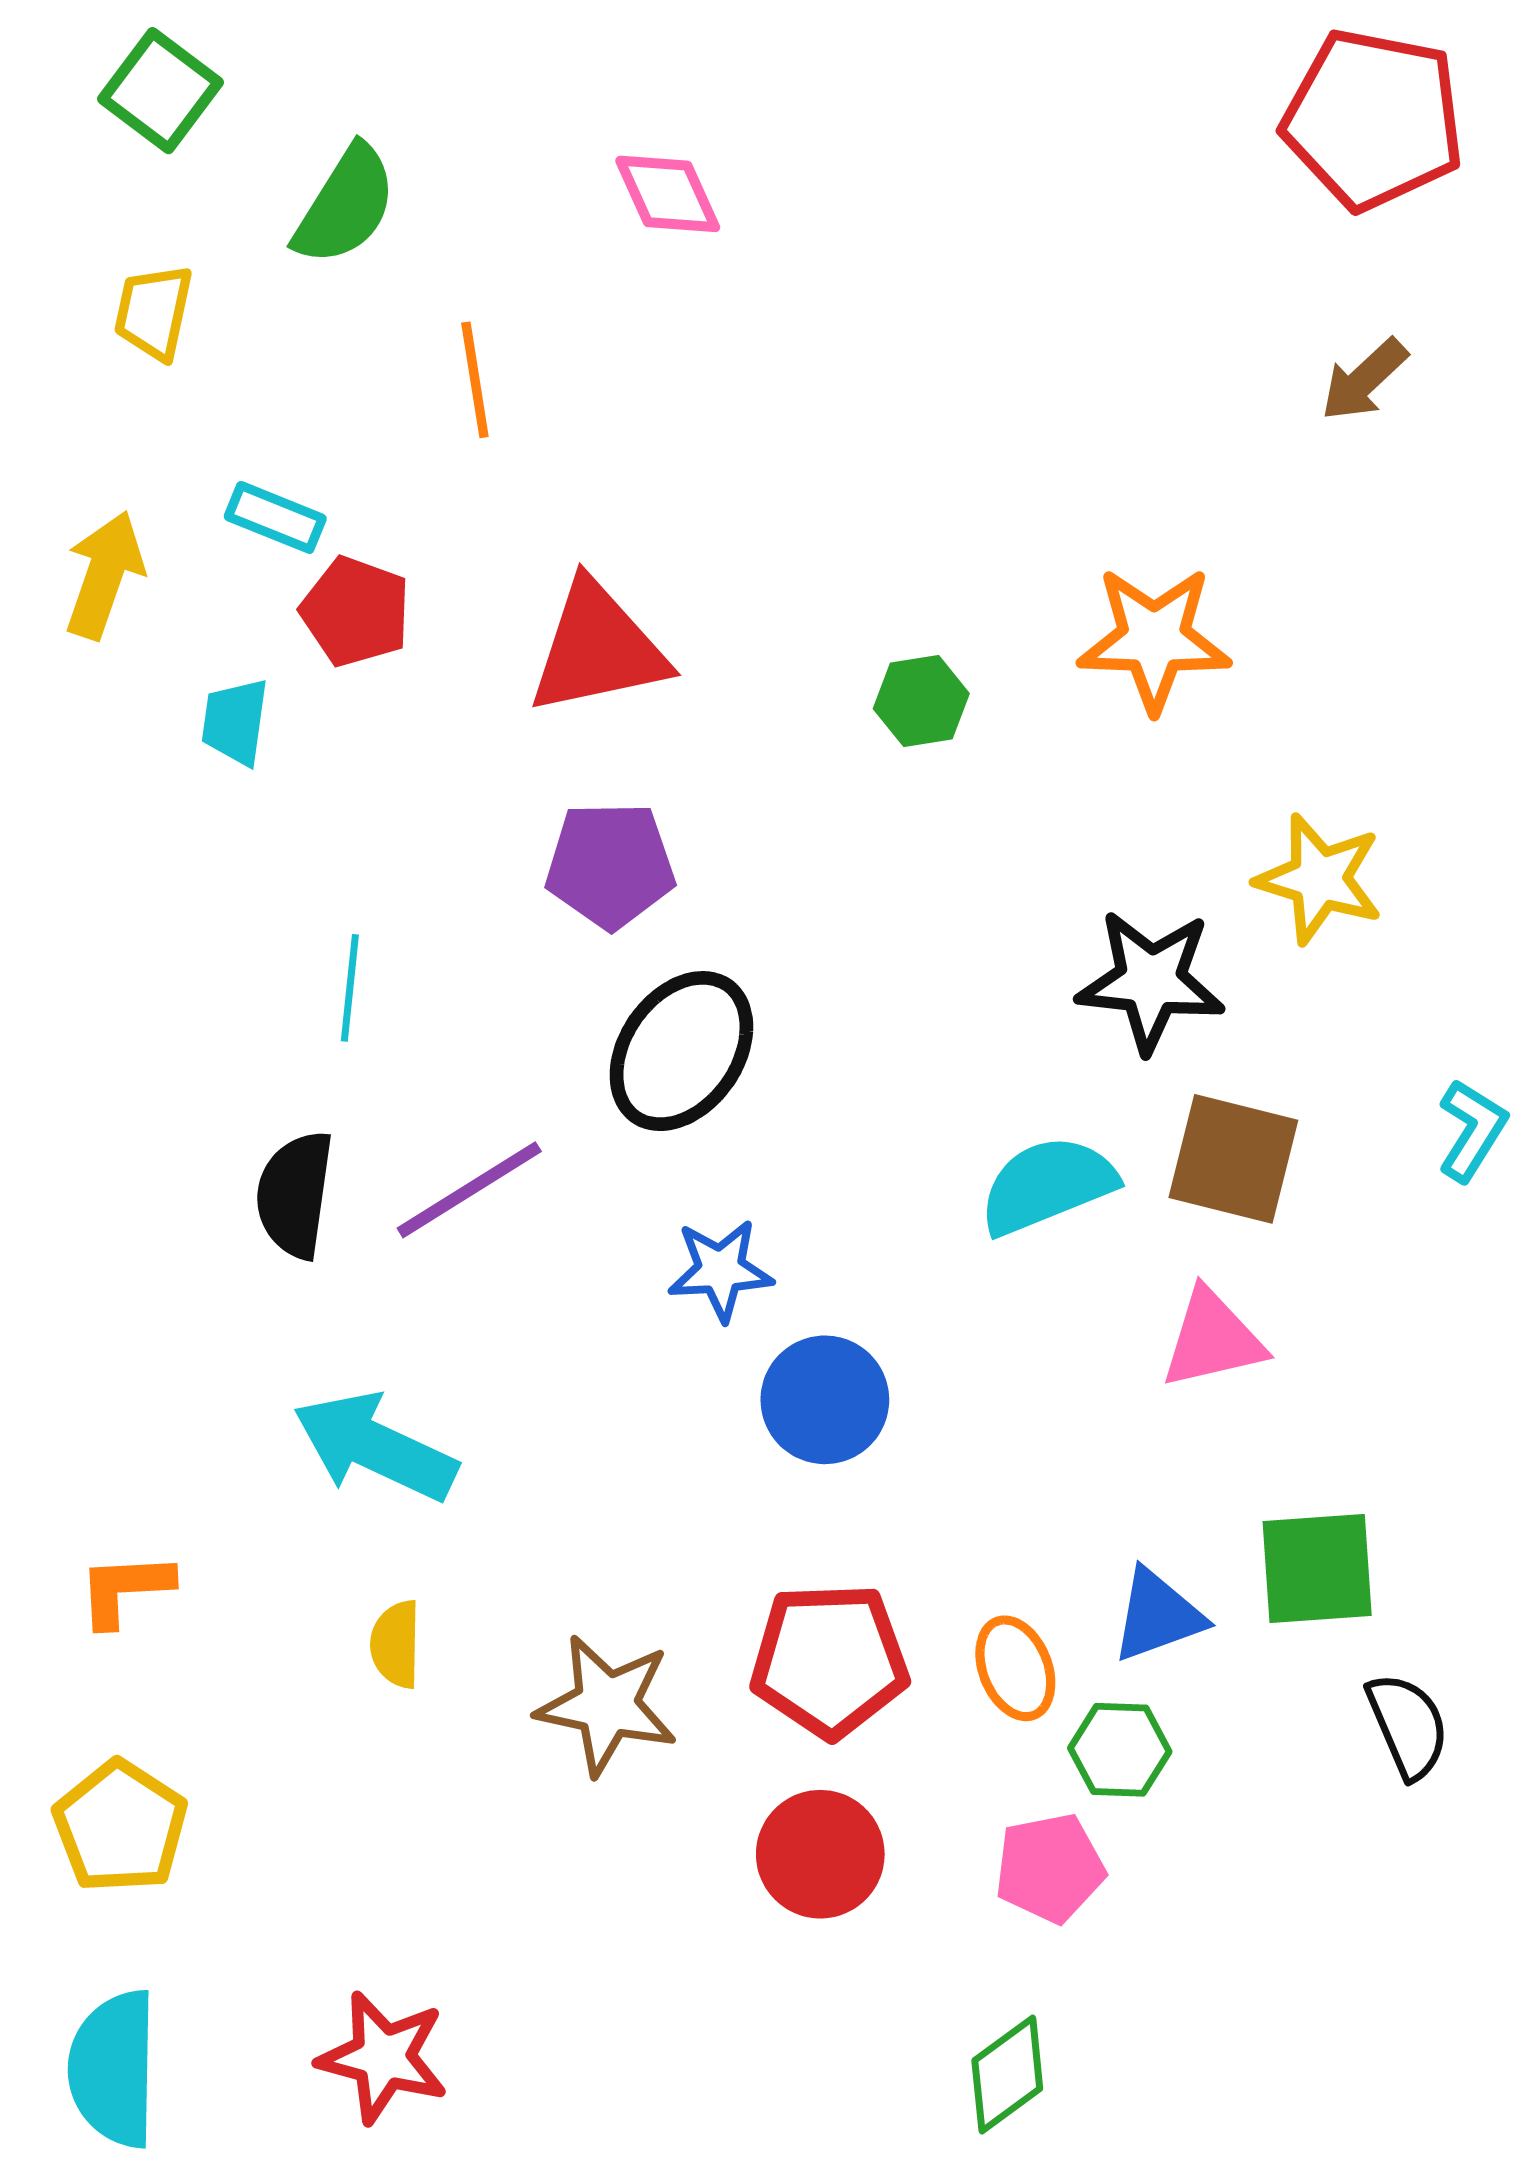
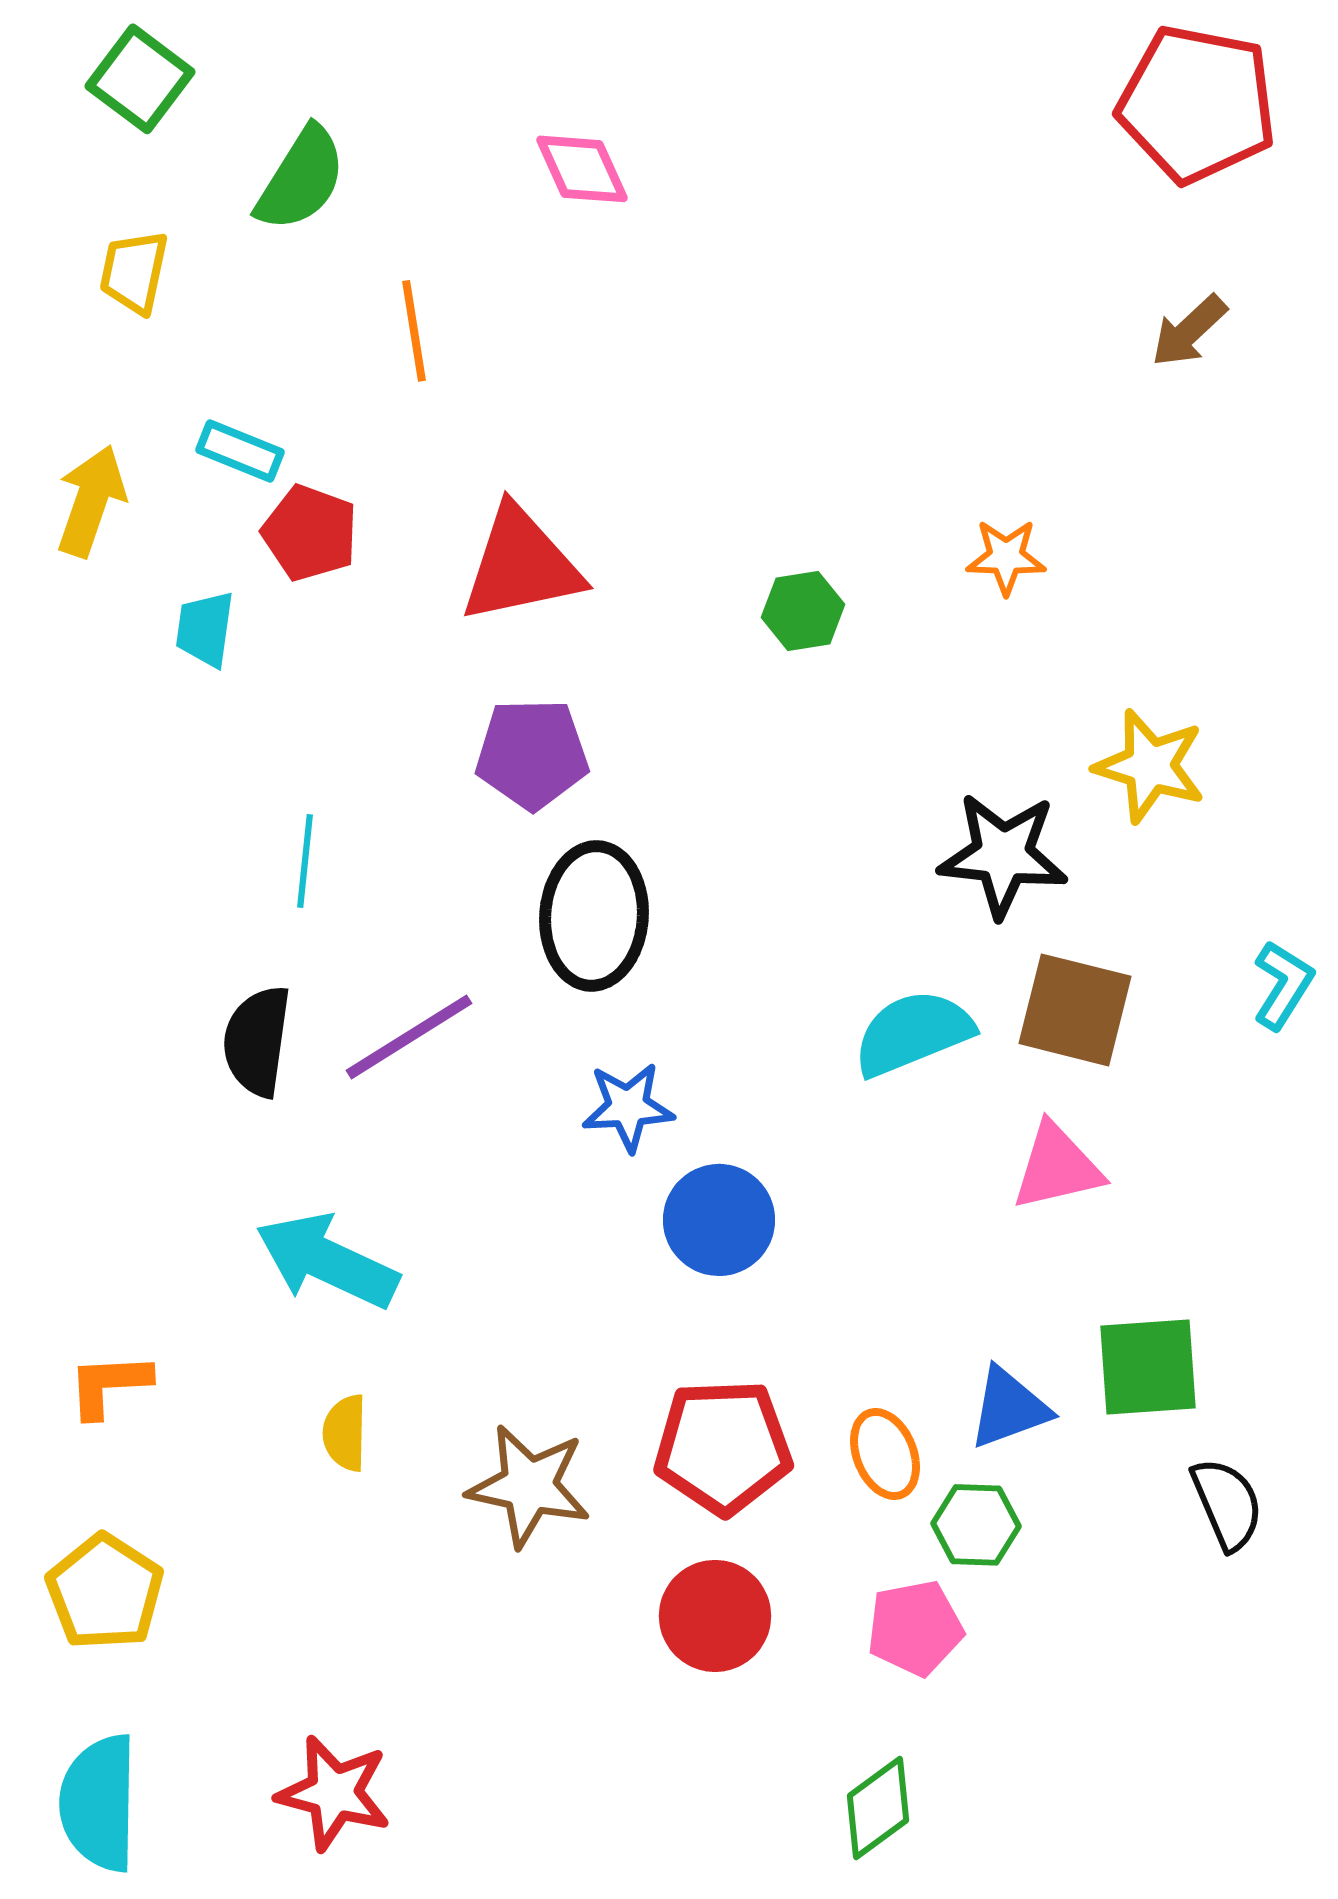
orange star: (1154, 639) -> (1006, 557), size x0.6
black ellipse: (681, 1051) -> (594, 916), turned -31

